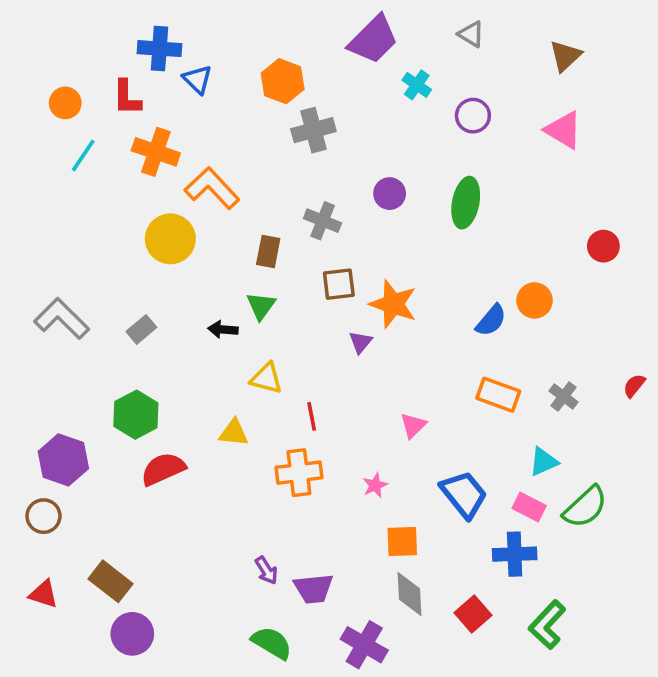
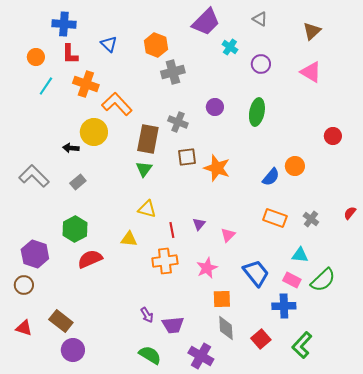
blue cross: (159, 49) -> (64, 24), moved
brown rectangle: (268, 252) -> (148, 139), size x1.6
black arrow: (223, 329) -> (71, 148), moved
purple triangle: (361, 342) -> (199, 224), moved
cyan triangle: (544, 462) -> (300, 255), turned 30
pink star: (375, 485) -> (207, 268), size x1.5

